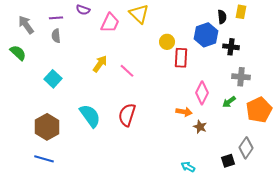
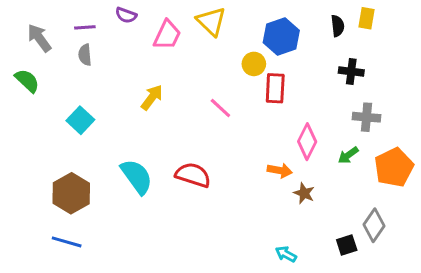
blue hexagon: (206, 35) -> (281, 37), moved
pink line: (127, 71) -> (220, 108), moved
red semicircle: (127, 115) -> (193, 175), turned 90

